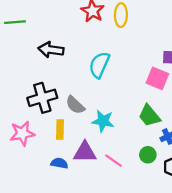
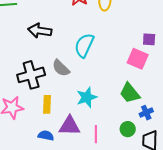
gray semicircle: (75, 105) -> (61, 68), moved
cyan star: (103, 121) -> (87, 97), turned -30
pink line: (113, 161) -> (96, 134), turned 54

